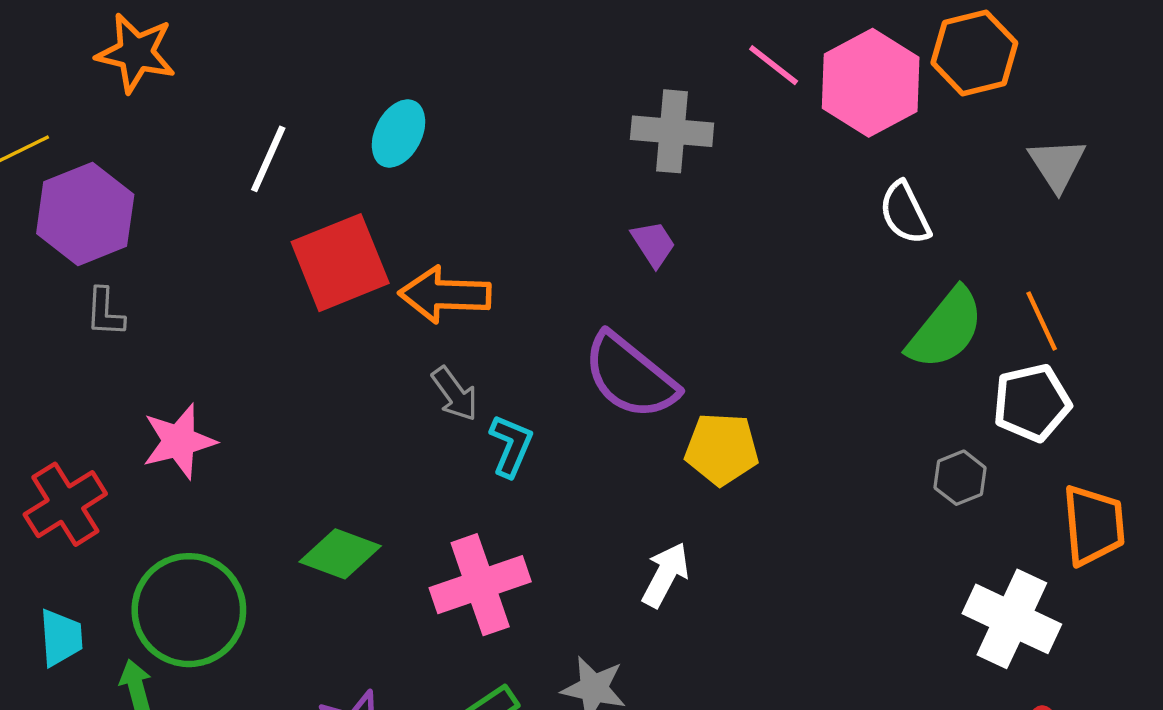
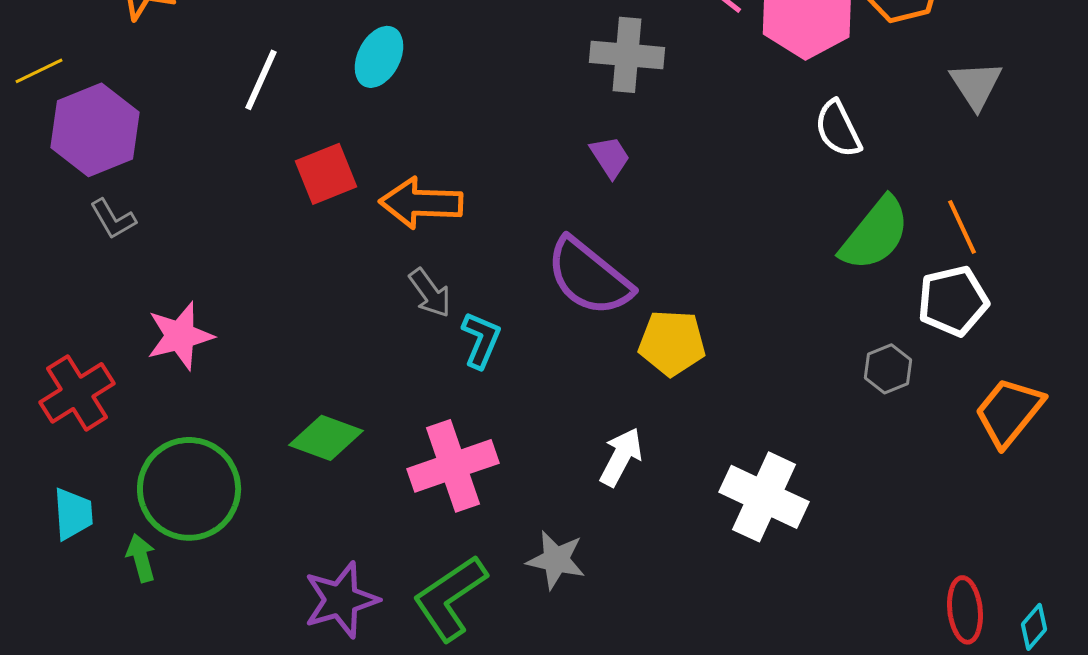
red square: (340, 263) -> (326, 174), size x0.7
gray L-shape: (105, 312) -> (113, 219), turned -33
orange trapezoid: (1094, 525) -> (1009, 412), turned -136
white cross: (1012, 619) -> (764, 497), moved

